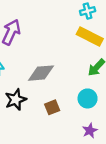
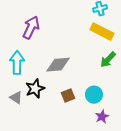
cyan circle: (88, 98) -> (94, 95), moved

